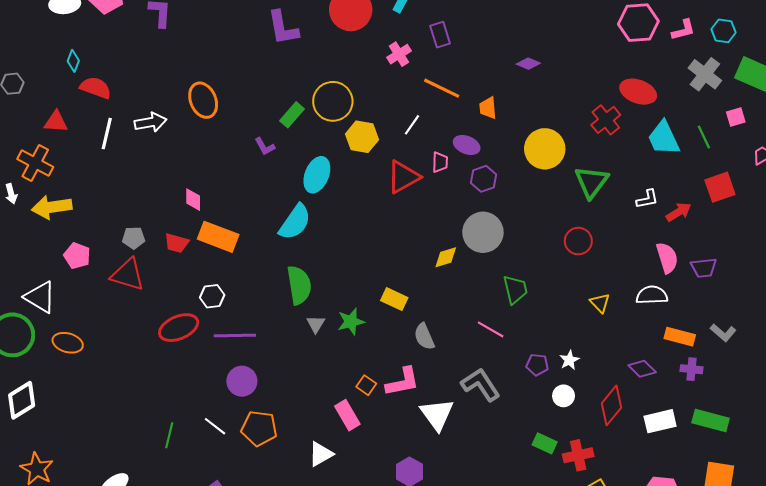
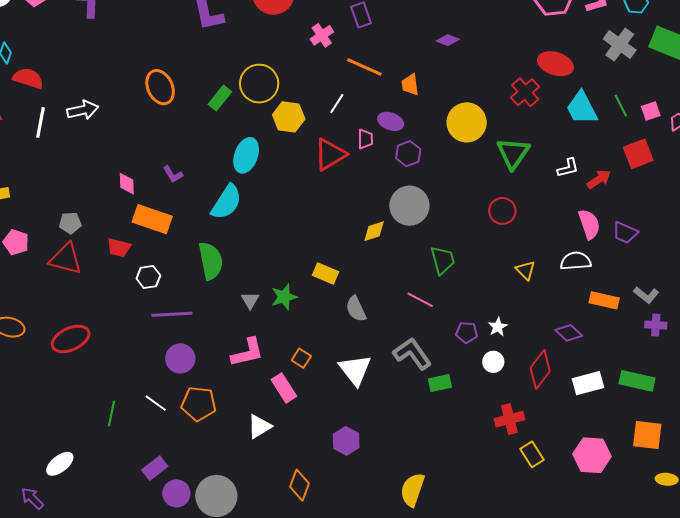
orange ellipse: (203, 100) -> (160, 87), moved
pink square: (736, 117) -> (651, 111), moved
purple L-shape: (265, 146) -> (173, 174), moved
red trapezoid: (177, 243) -> (119, 248), moved
purple trapezoid: (704, 268) -> (625, 233), turned 32
green semicircle: (299, 285) -> (211, 261), moved
red ellipse: (179, 328) -> (71, 339), moved
purple cross: (691, 369) -> (656, 325), moved
pink L-shape: (403, 382) -> (247, 352), moved
white triangle: (437, 414) -> (355, 370), moved
green rectangle: (545, 443) -> (440, 383), moved, turned -35

